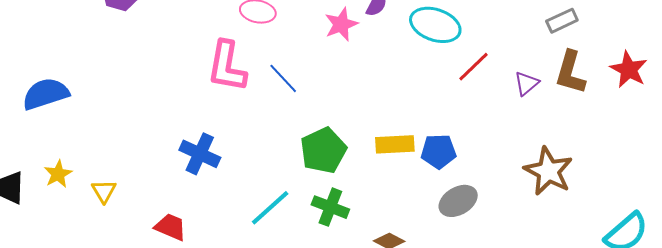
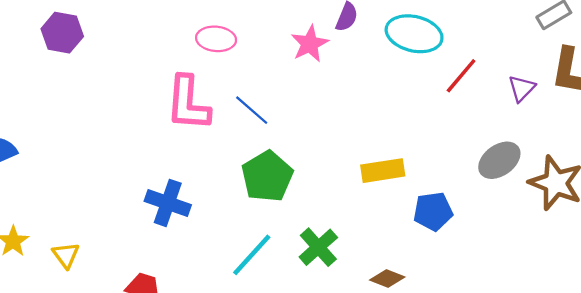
green pentagon: (323, 150) -> (267, 176), moved
blue pentagon: (439, 151) -> (433, 211), moved
gray ellipse: (458, 201) -> (499, 160), moved
green cross: (330, 207) -> (318, 247), turned 33

